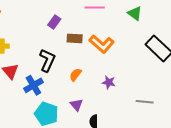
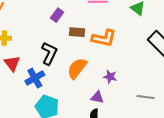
orange L-shape: (102, 44) -> (104, 38), turned -30
orange semicircle: (75, 75) -> (77, 68), size x1.6
purple triangle: (76, 105) -> (97, 97), moved, turned -40

